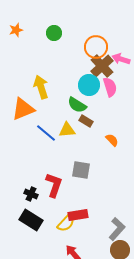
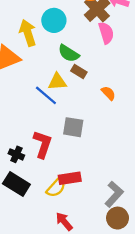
cyan circle: (89, 85) -> (54, 20), moved
blue line: (46, 133) -> (46, 95), moved

